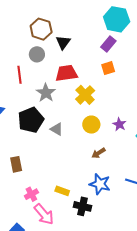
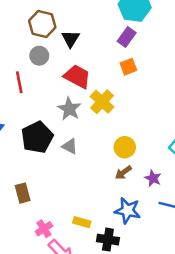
red trapezoid: (66, 73) -> (77, 77), turned 40
gray star: (46, 93) -> (69, 109), moved
purple star: (119, 124) -> (153, 178), moved
yellow circle: (91, 125) -> (125, 147), moved

